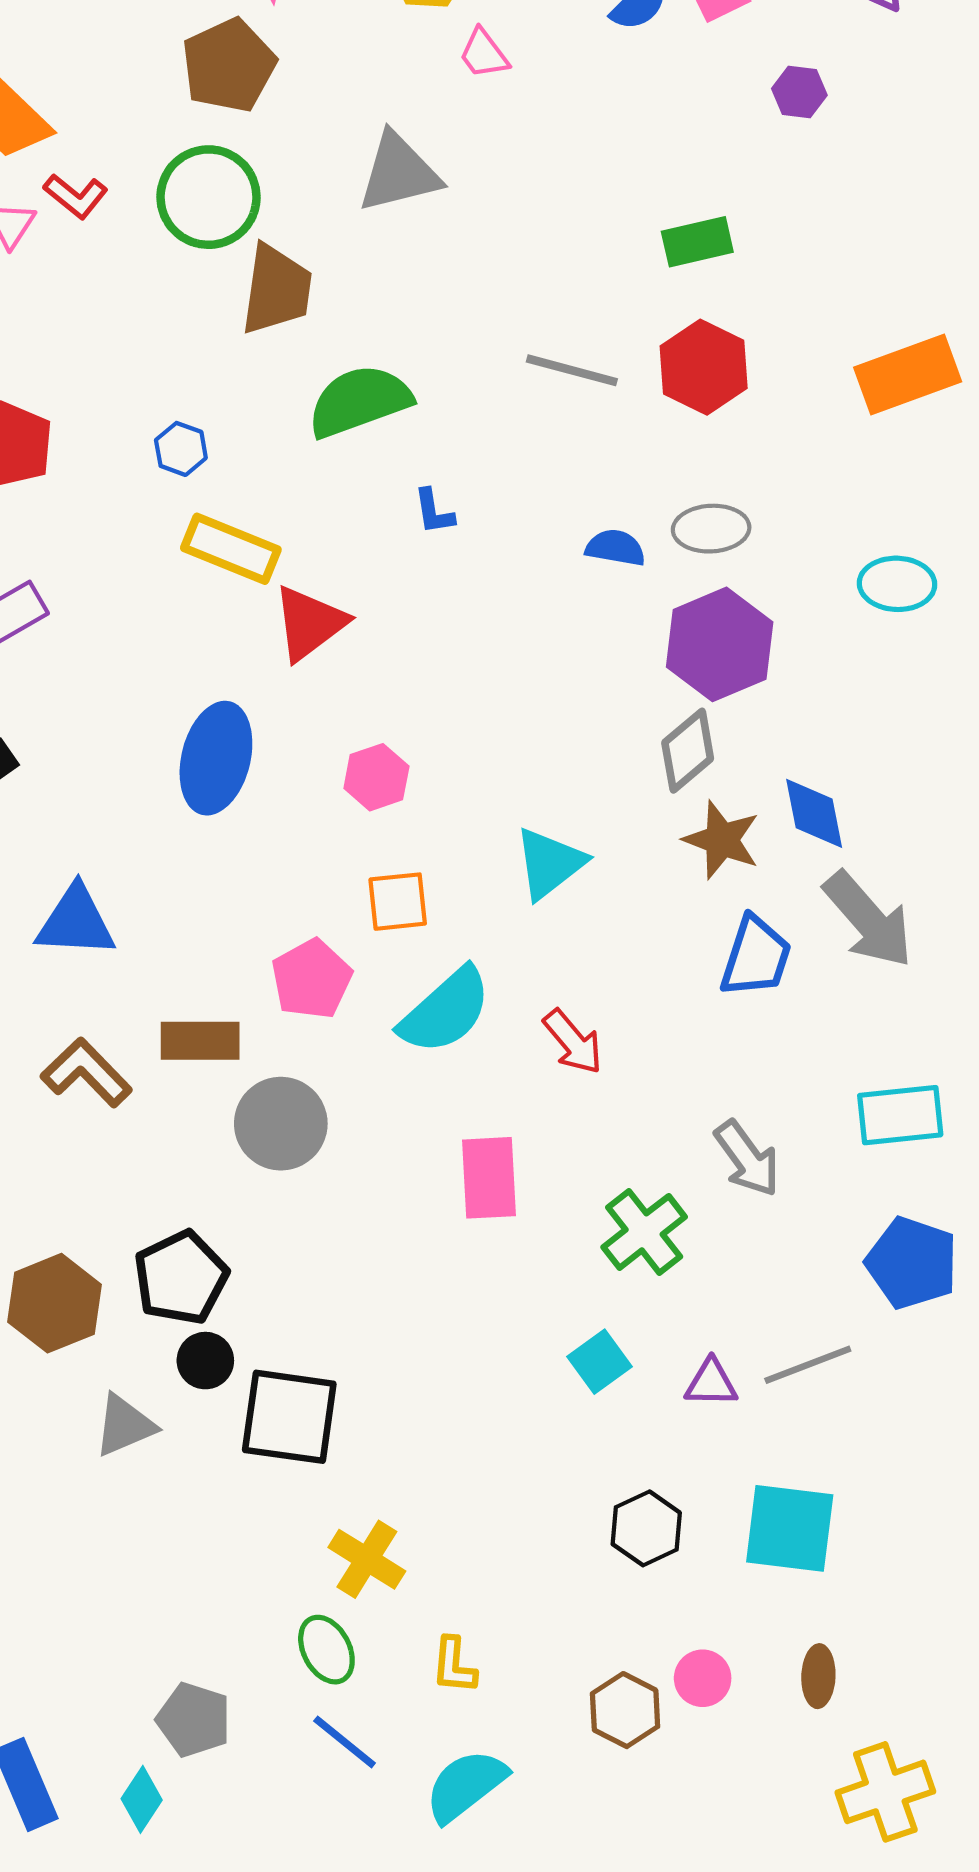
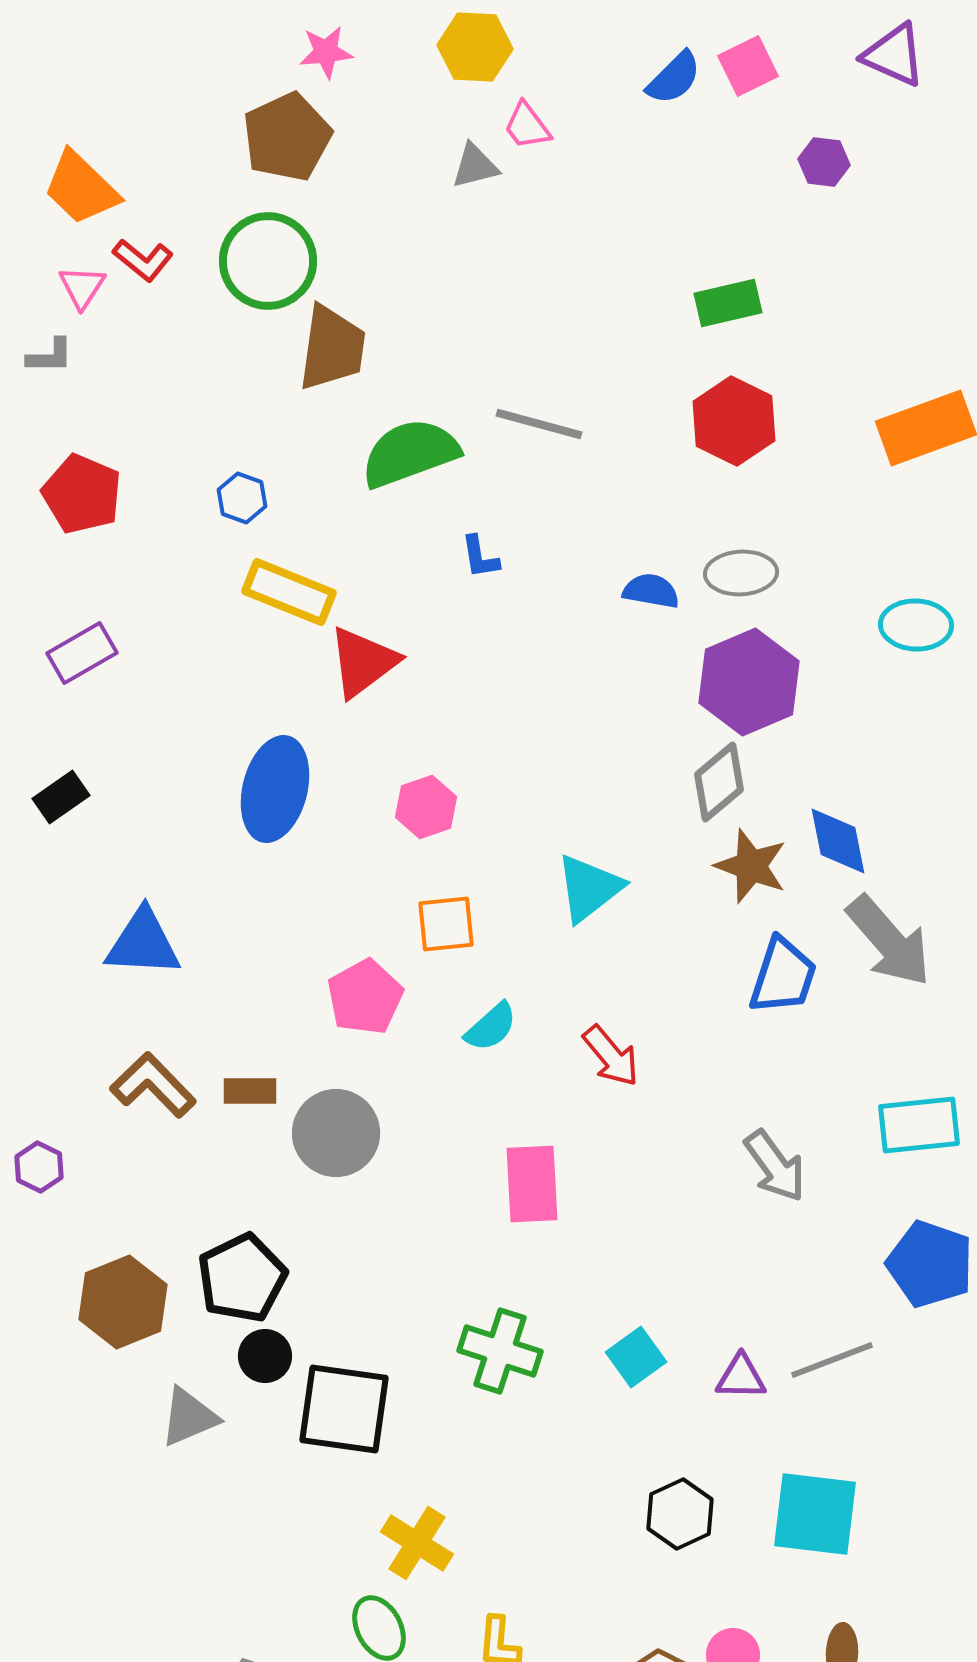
gray triangle: (399, 173) -> (475, 166), moved, size x0.6
gray line: (572, 370) -> (539, 424), moved
cyan semicircle: (445, 1011) -> (491, 1027), size x0.6
brown rectangle: (200, 1041) -> (250, 1091), moved, size x0.7
green cross: (644, 1232) -> (500, 1351), moved, turned -34

